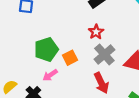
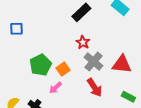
pink arrow: (50, 75) -> (55, 88), moved

